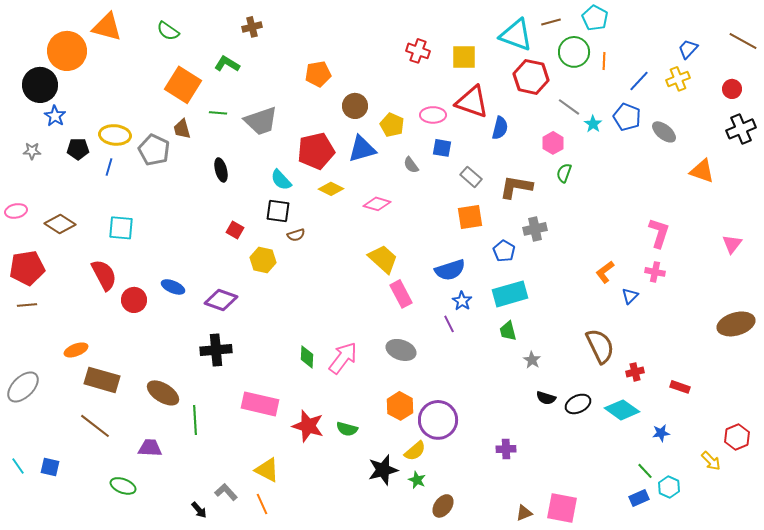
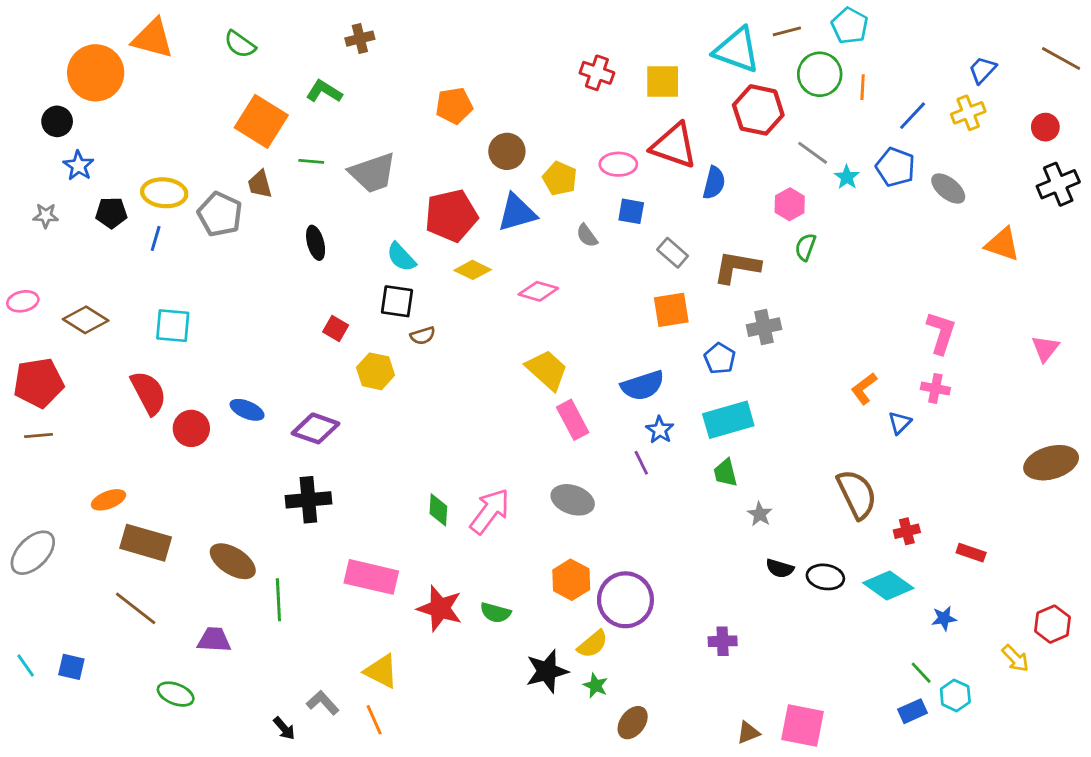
black circle: (40, 85) -> (57, 121), size x0.6
black ellipse: (578, 404) -> (825, 577), turned 35

